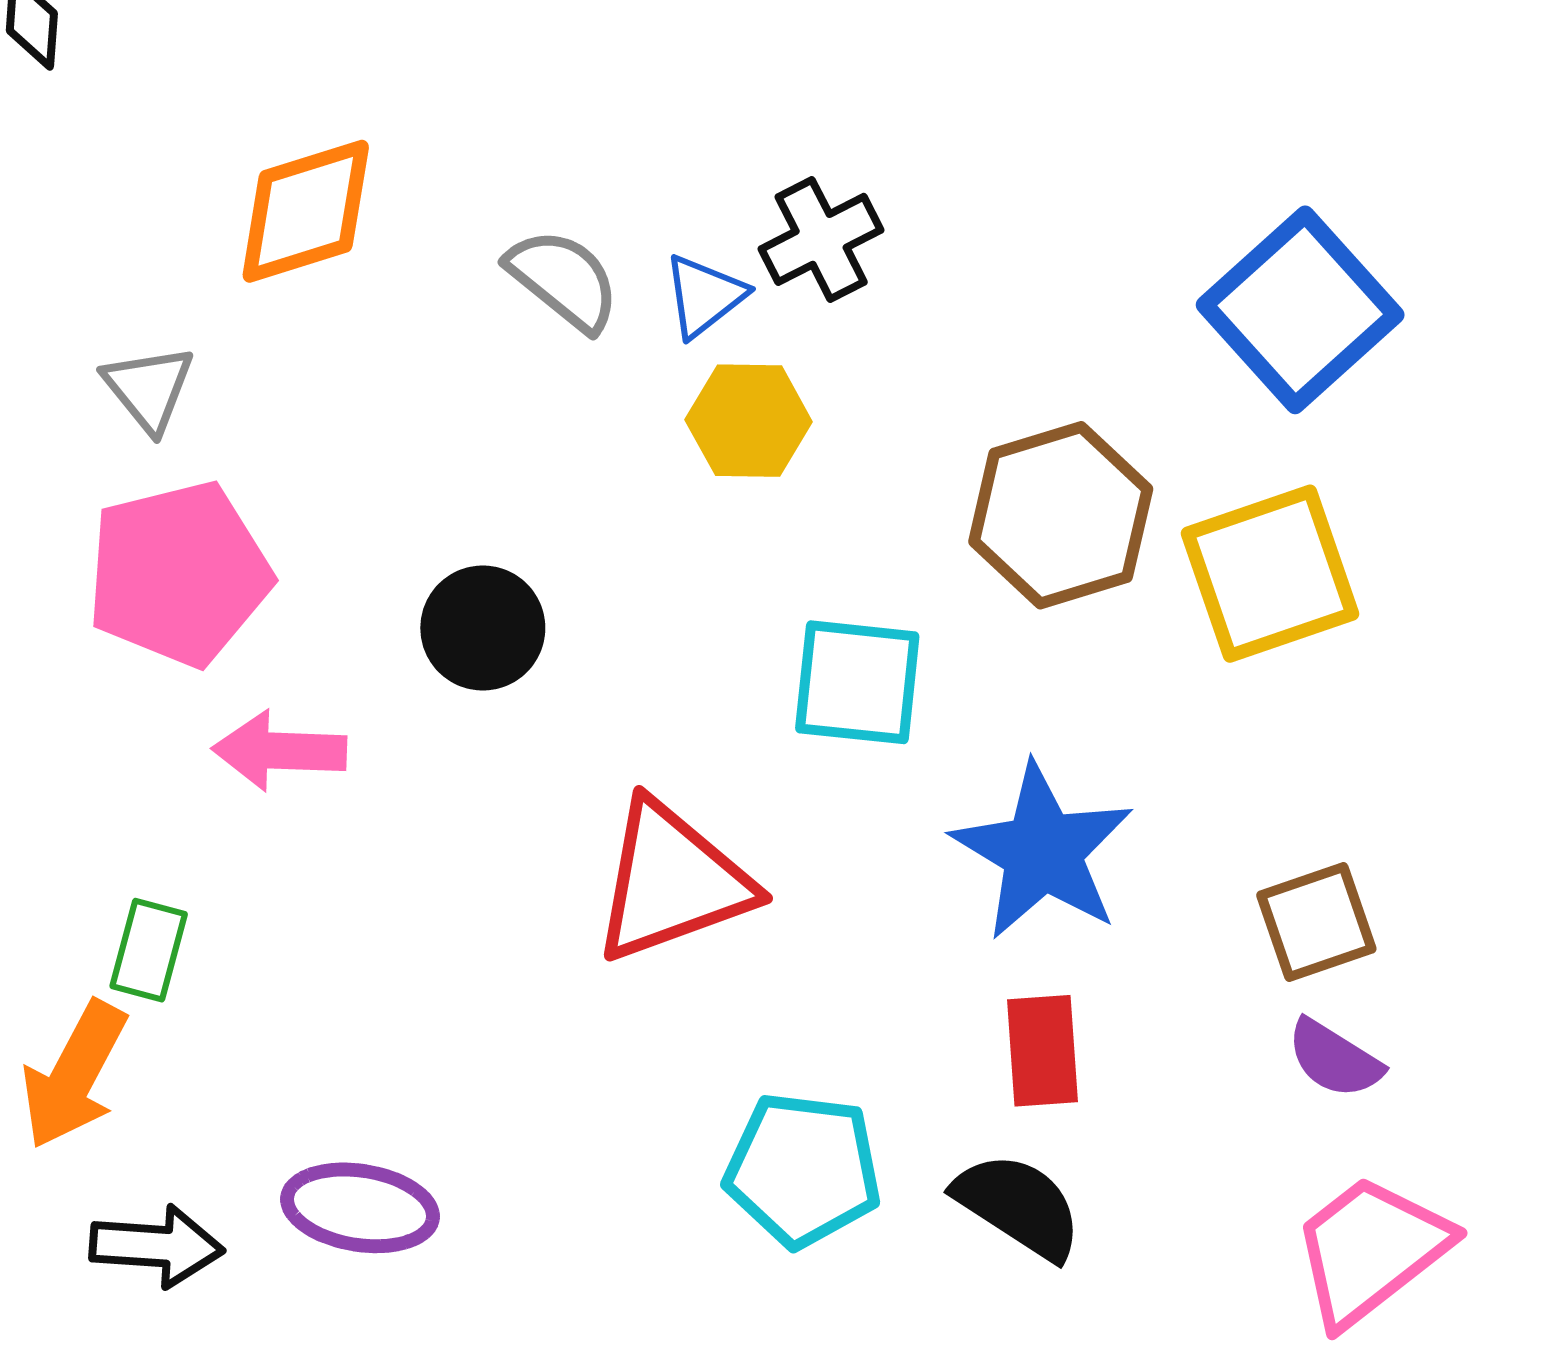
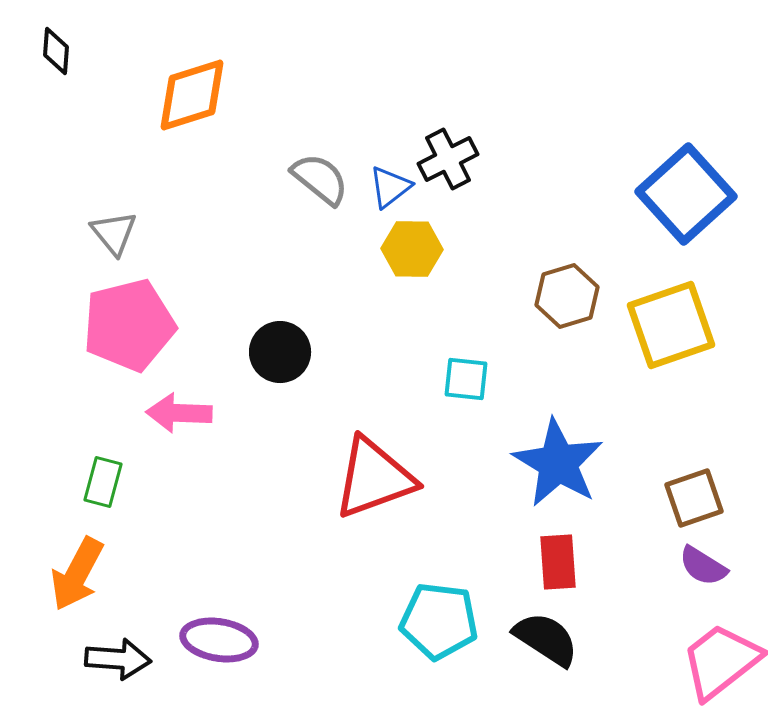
orange diamond: (306, 211) -> (192, 95), moved
brown hexagon: (1061, 515) -> (567, 296), size x0.7
cyan square: (857, 682) -> (466, 379), size x0.7
green rectangle: (149, 950) -> (103, 482), moved

